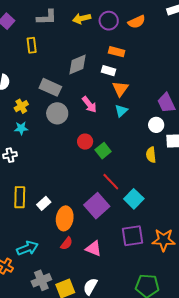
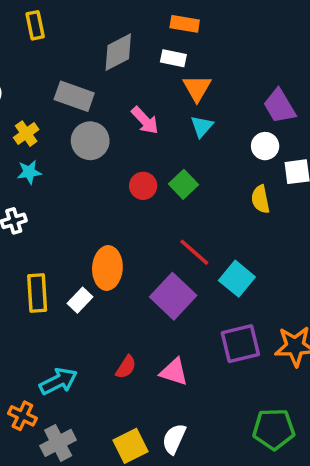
green square: (103, 151) -> (184, 184), moved
orange ellipse: (65, 218) -> (107, 268), moved
gray cross: (41, 280) -> (58, 443), moved

